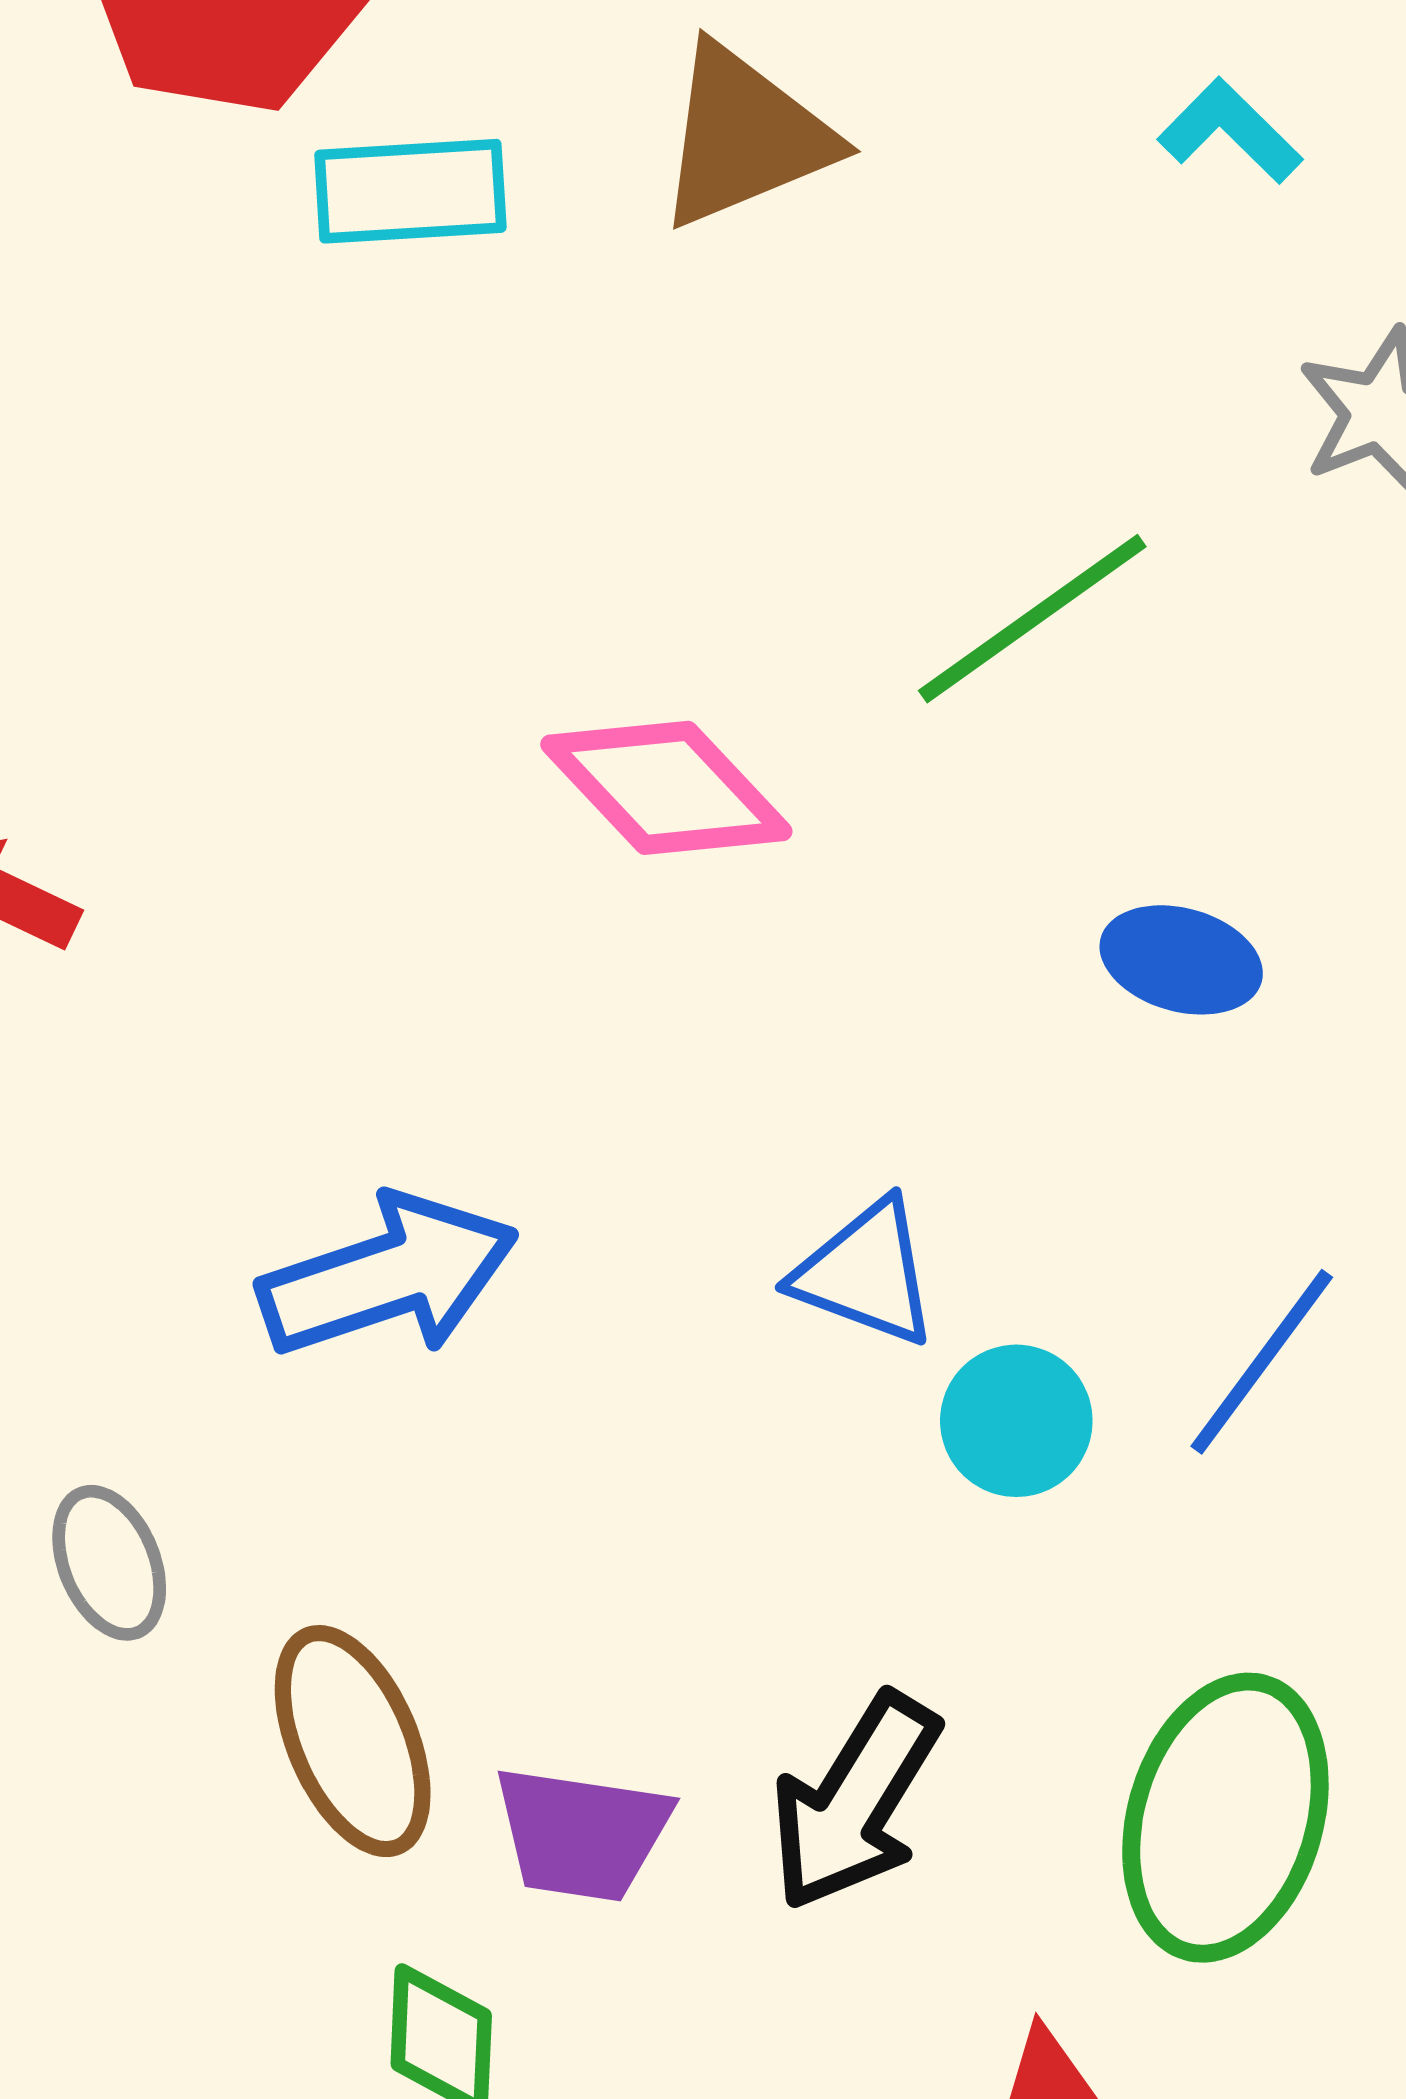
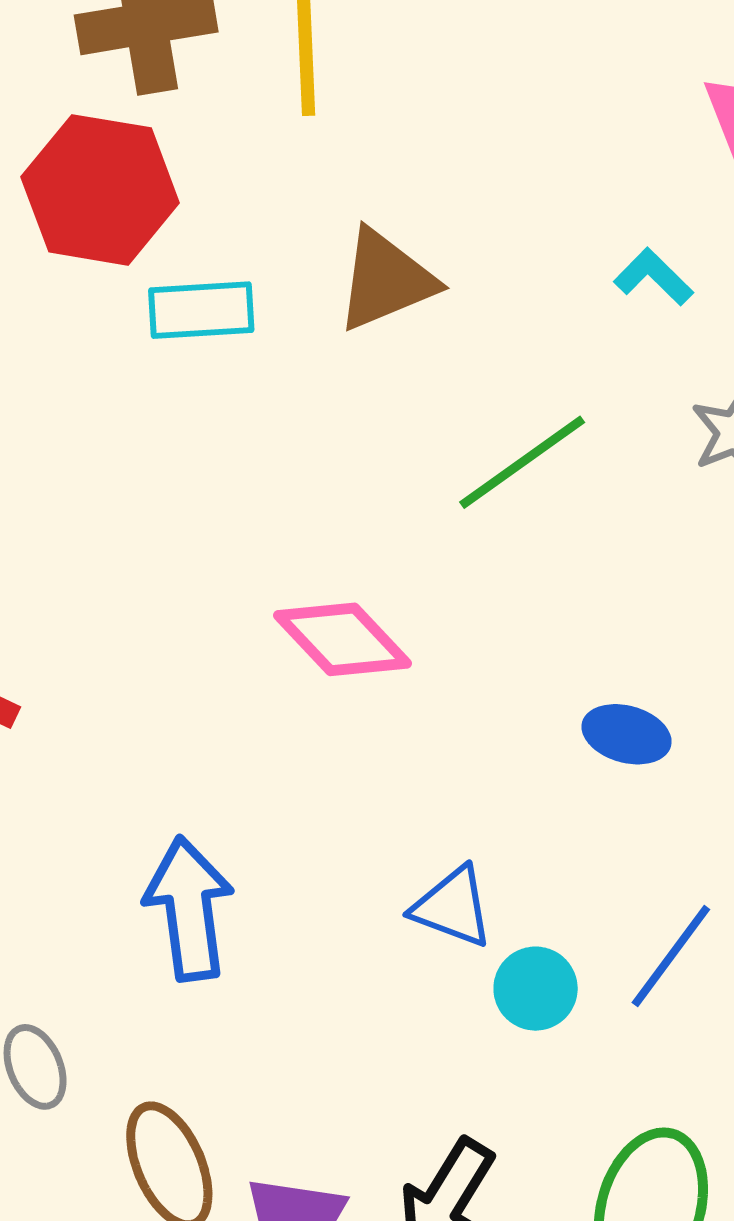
green line: (1032, 619) -> (522, 462), moved
blue arrow: (388, 1276) -> (189, 909), turned -79

